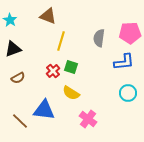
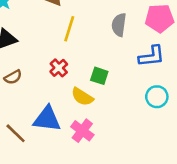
green square: (71, 67) -> (99, 76), moved
pink cross: (88, 119) -> (82, 131), moved

